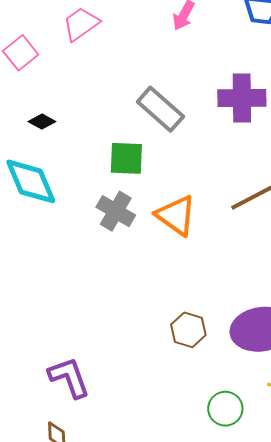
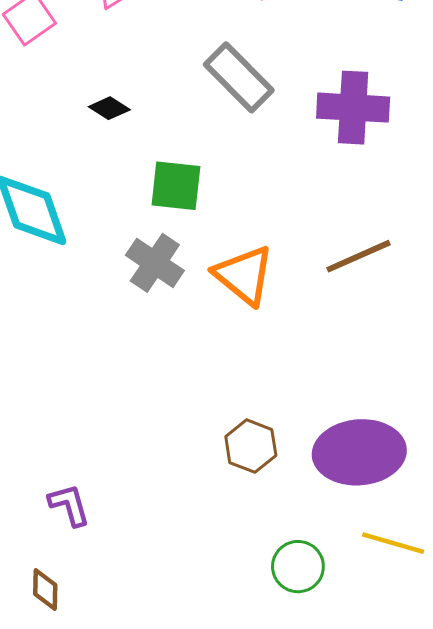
gray rectangle: (160, 109) -> (239, 77), moved
black diamond: (42, 122) -> (109, 108), moved
purple L-shape: (69, 377) -> (69, 505), size x0.7

